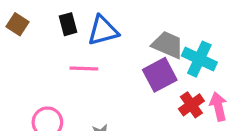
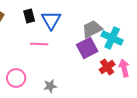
blue triangle: (103, 31) -> (51, 20), turned -45
gray trapezoid: (168, 45) -> (92, 29), turned -50

